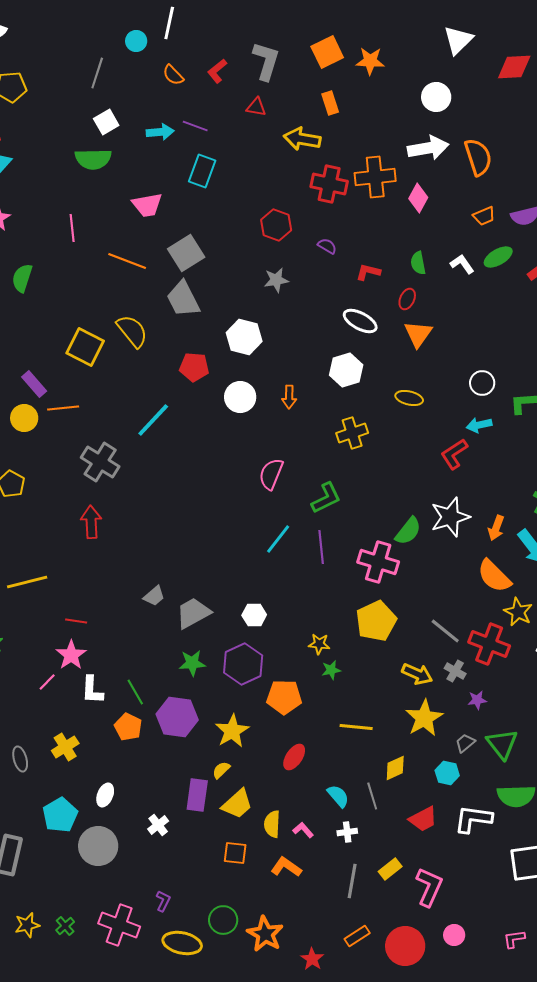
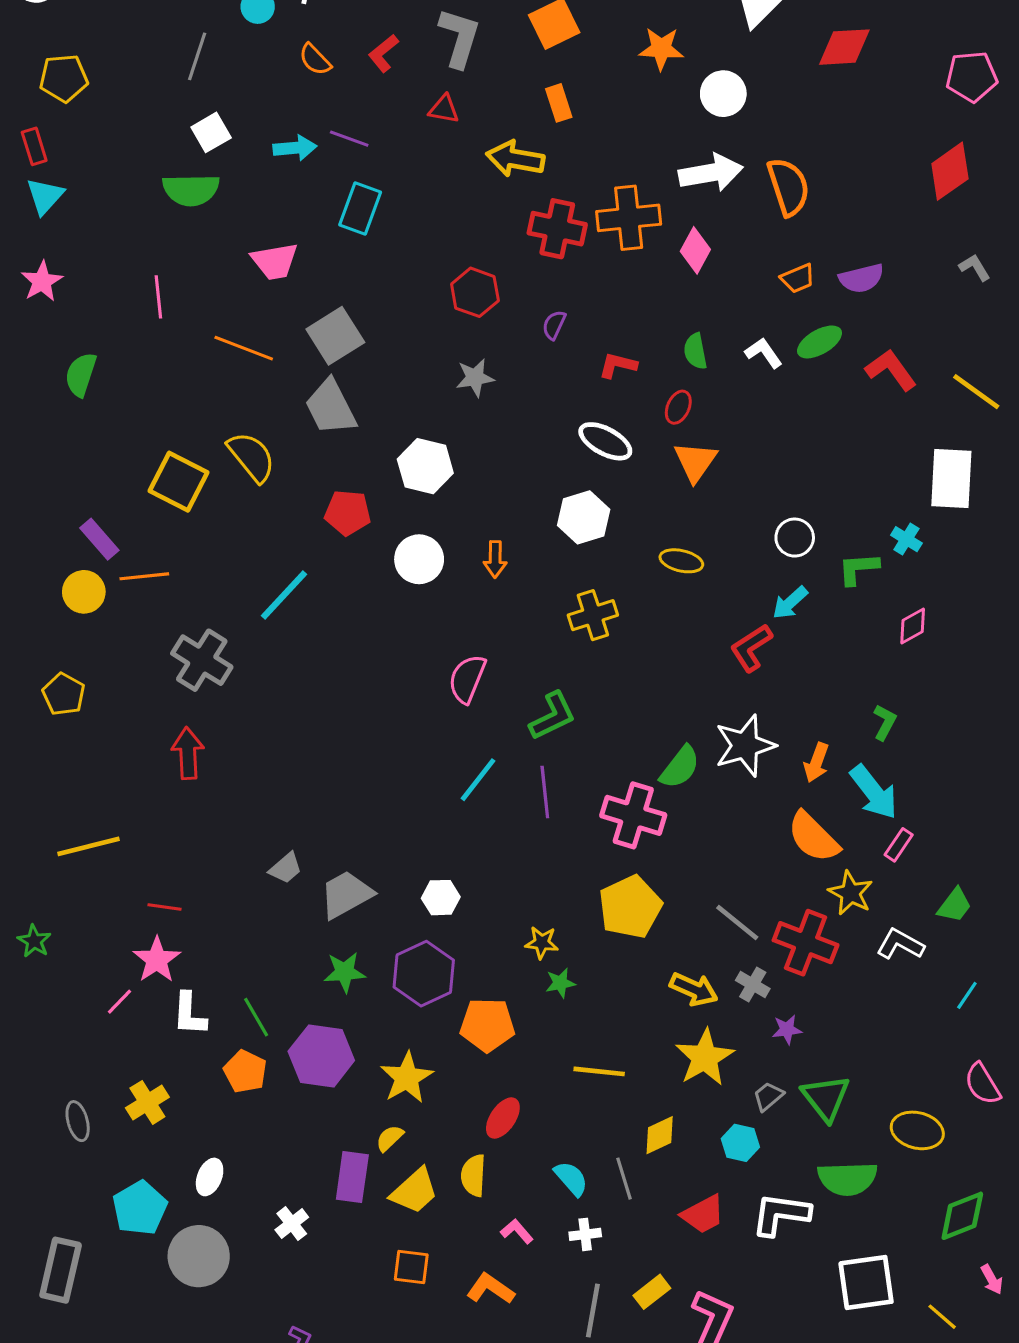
orange star: (370, 61) -> (661, 49), moved
purple semicircle: (327, 246) -> (554, 325), turned -96
cyan arrow: (479, 425) -> (790, 603), turned -30
yellow semicircle: (272, 824) -> (473, 1175), moved

